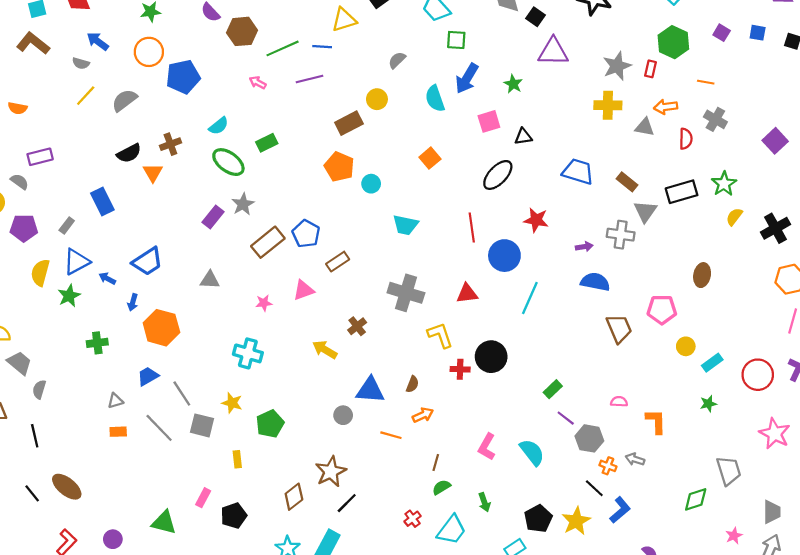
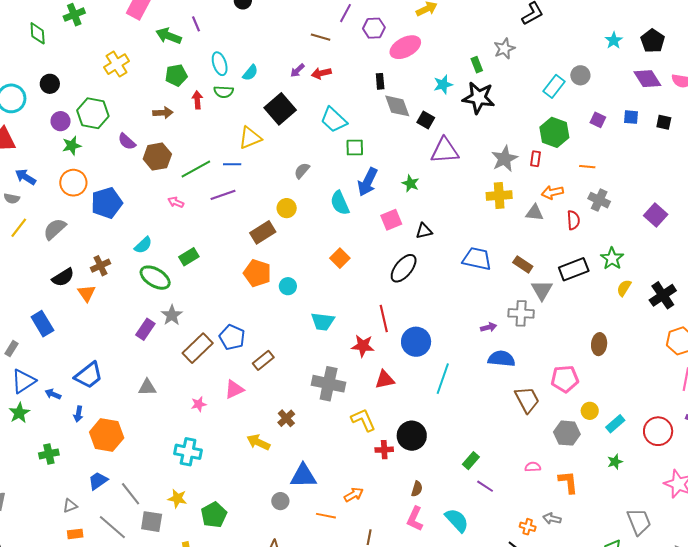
red star: (536, 220) -> (363, 346), moved
brown semicircle: (412, 384) -> (417, 489), moved
gray hexagon: (589, 438) -> (567, 433), moved

